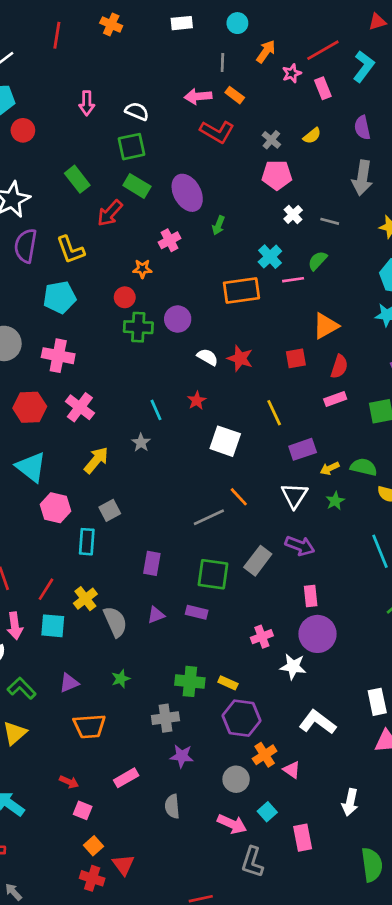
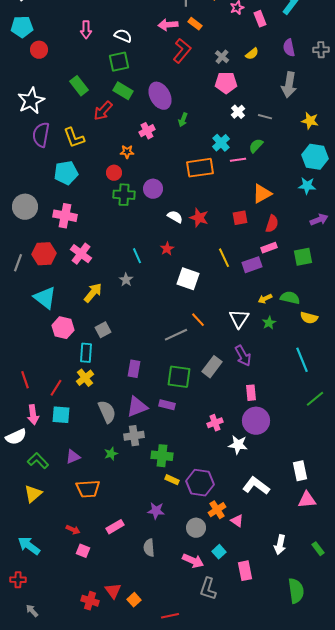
red L-shape: (217, 132) -> (182, 51), turned -80
purple rectangle: (303, 449) -> (252, 265), moved
purple arrow: (300, 546) -> (243, 356), turned 40
yellow cross: (85, 599) -> (85, 378), moved
purple triangle: (156, 615) -> (137, 407), size x1.6
yellow rectangle: (228, 683) -> (172, 480), moved
gray cross: (165, 718) -> (134, 436), moved
orange square: (94, 846) -> (134, 600), moved

